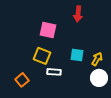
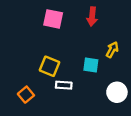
pink square: (48, 30) -> (53, 19), moved
yellow arrow: (97, 59) -> (112, 50), moved

